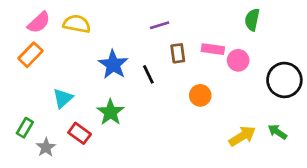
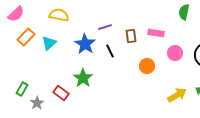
pink semicircle: (39, 22) -> (16, 14), moved
purple line: (160, 25) -> (105, 27), moved
pink circle: (238, 60) -> (175, 53), moved
cyan triangle: (63, 98) -> (49, 43), moved

